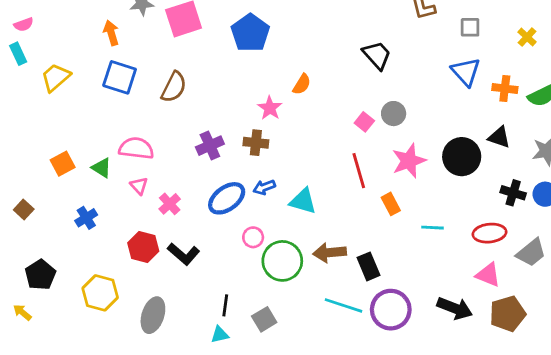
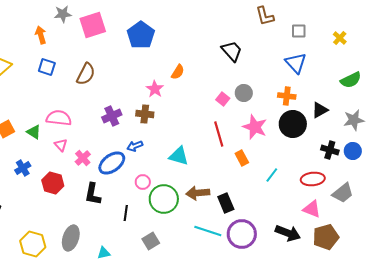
blue square: (120, 77) -> (47, 67), size x0.7
orange cross: (505, 88) -> (287, 96), moved
black triangle: (499, 137) -> (320, 110), turned -48
pink star: (409, 161) -> (255, 127), turned -30
blue arrow: (264, 187) -> (135, 146), moved
blue ellipse: (227, 198) -> (112, 163), moved
cyan line: (432, 228) -> (272, 175), turned -56
red hexagon: (143, 247) -> (53, 183), moved
black L-shape: (184, 254) -> (93, 194), turned 60
yellow hexagon: (100, 293) -> (33, 244), moved
black line: (225, 305) -> (126, 213), moved
cyan triangle: (220, 335) -> (104, 253), moved

